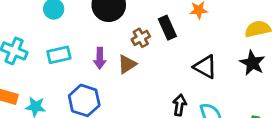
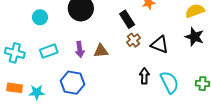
brown cross: (141, 38) -> (134, 40), moved
brown triangle: (127, 64) -> (101, 51), turned 35

